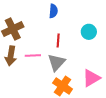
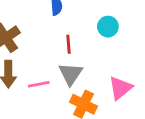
pink line: (33, 56) -> (39, 84), moved

